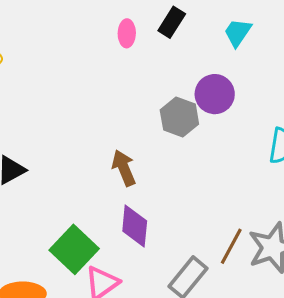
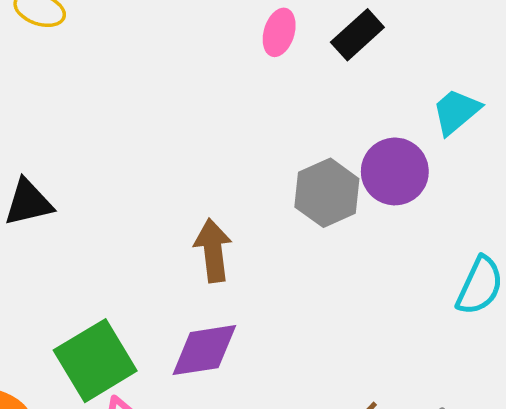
cyan trapezoid: (238, 32) -> (456, 112), moved
purple diamond: (135, 226) -> (204, 350), turned 60

